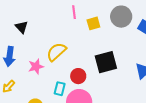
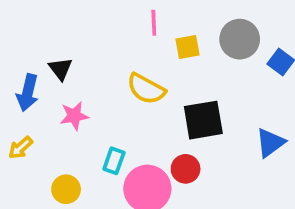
black triangle: (21, 27) -> (60, 69), moved
yellow semicircle: (56, 52) -> (146, 89), moved, turned -115
red circle: (78, 76) -> (186, 169), moved

